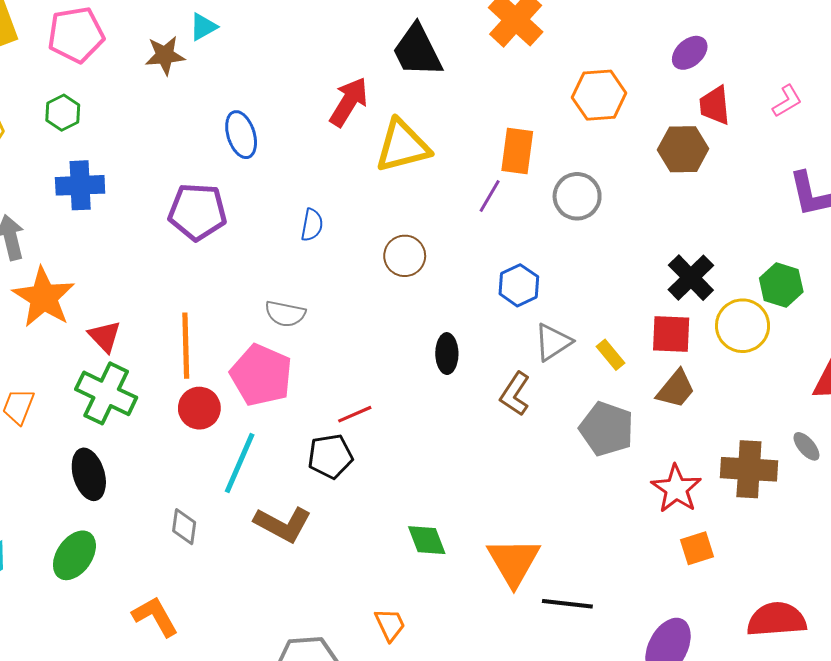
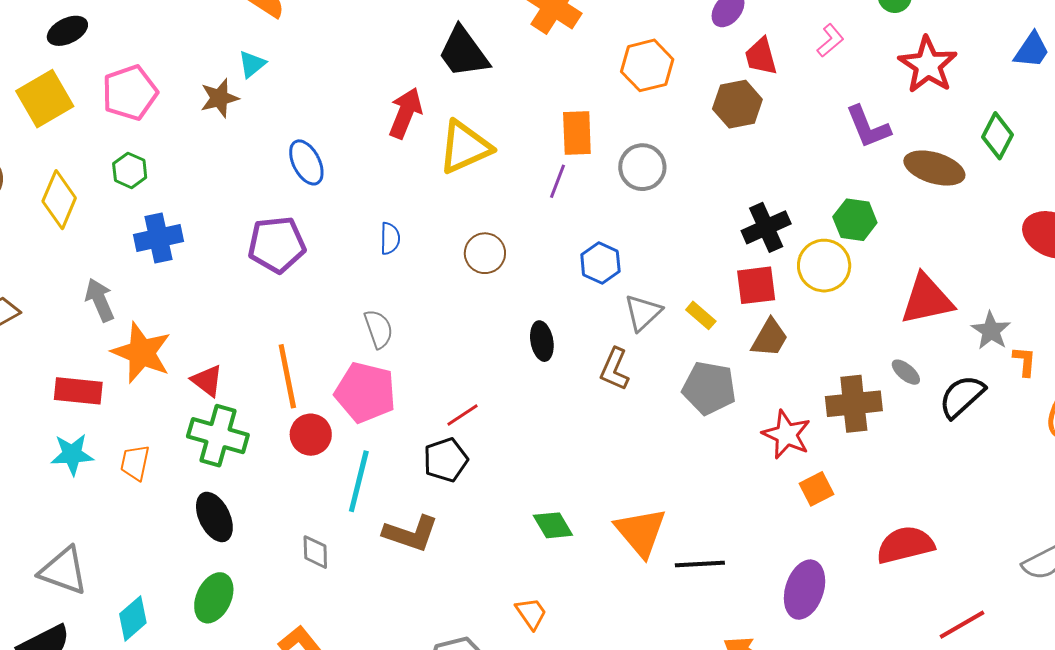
black cross: (691, 278) -> (766, 227), turned 30
gray semicircle: (285, 314) -> (379, 329), turned -111

